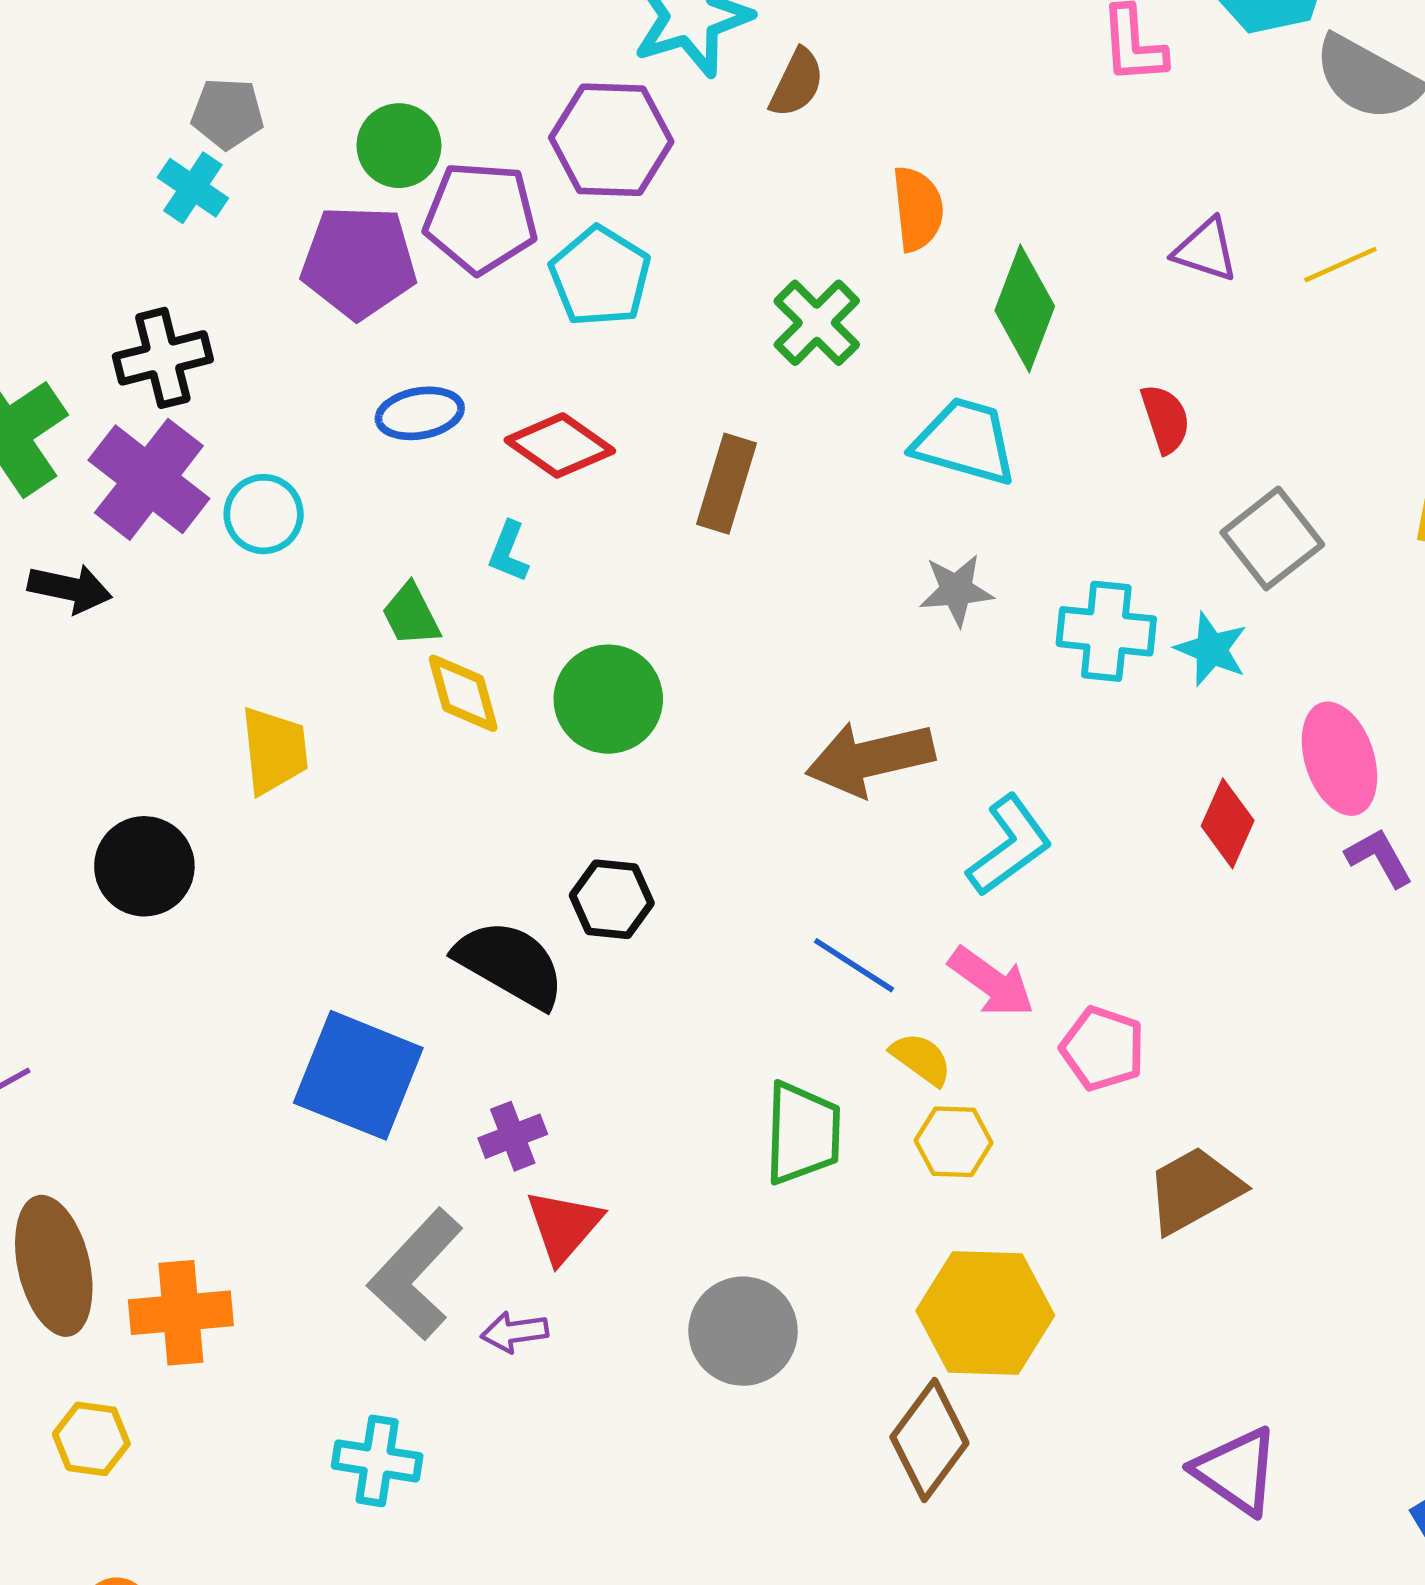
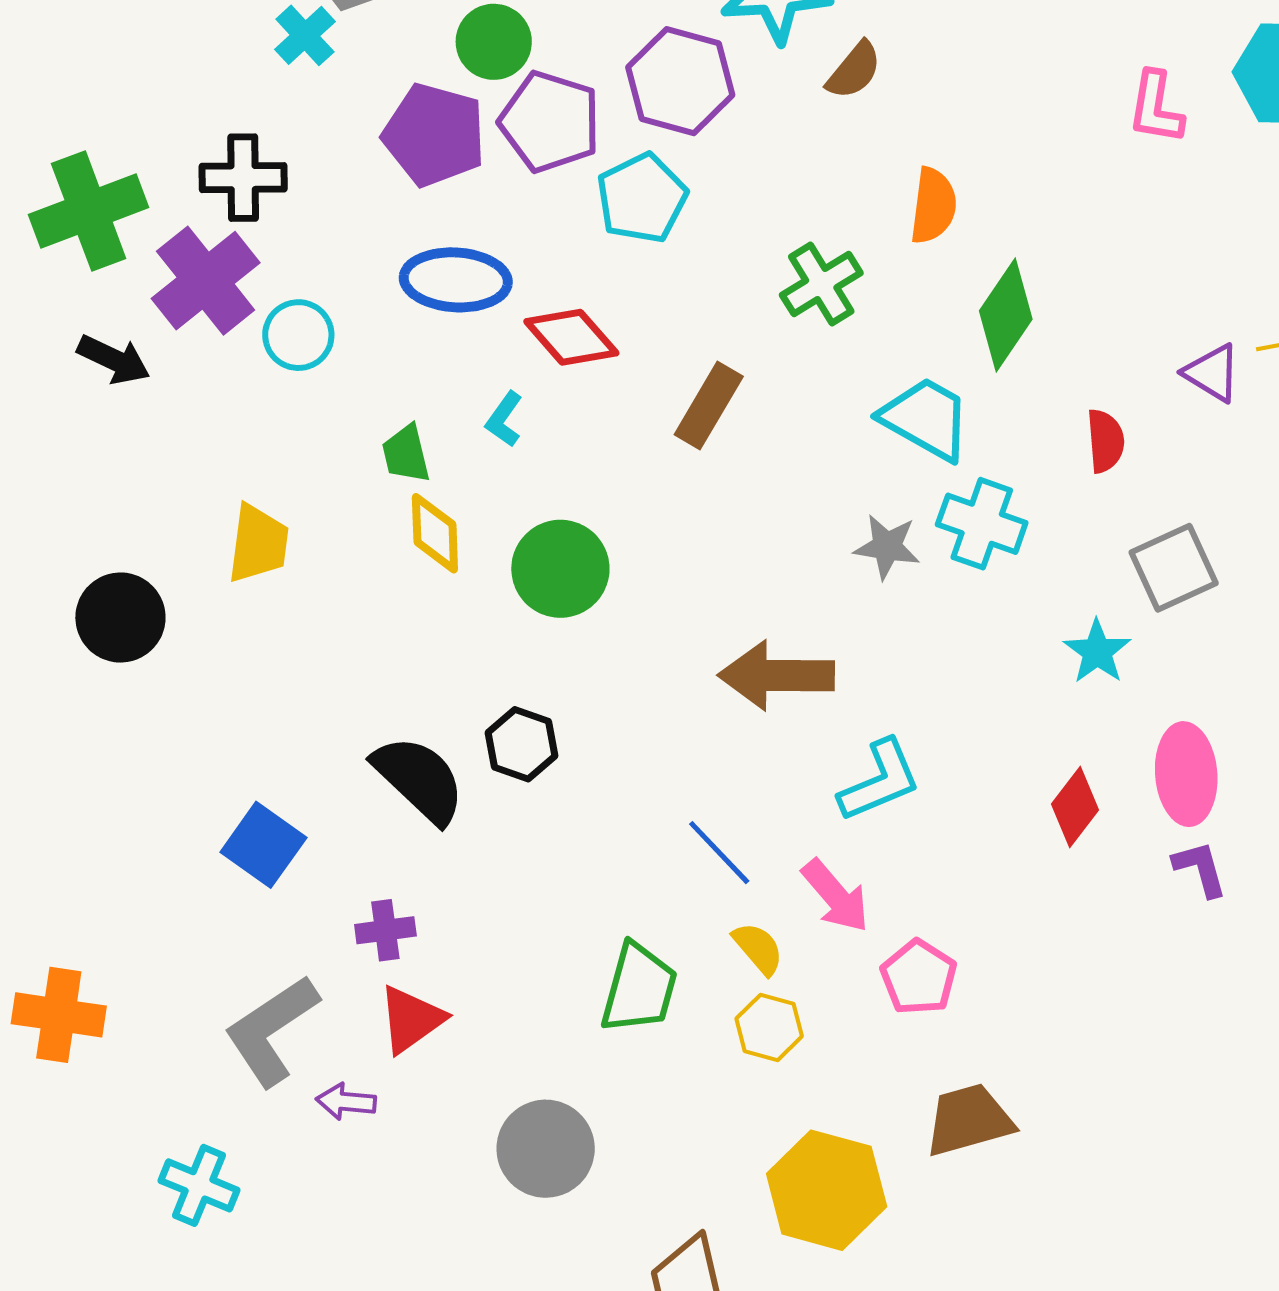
purple triangle: (1206, 250) -> (1212, 373), moved
blue ellipse: (420, 413) -> (456, 280), size x1.4
cyan cross: (1106, 631) -> (982, 524), moved
blue square: (358, 1075) -> (263, 845), size x0.7
yellow hexagon: (985, 1313) -> (827, 1190), moved

